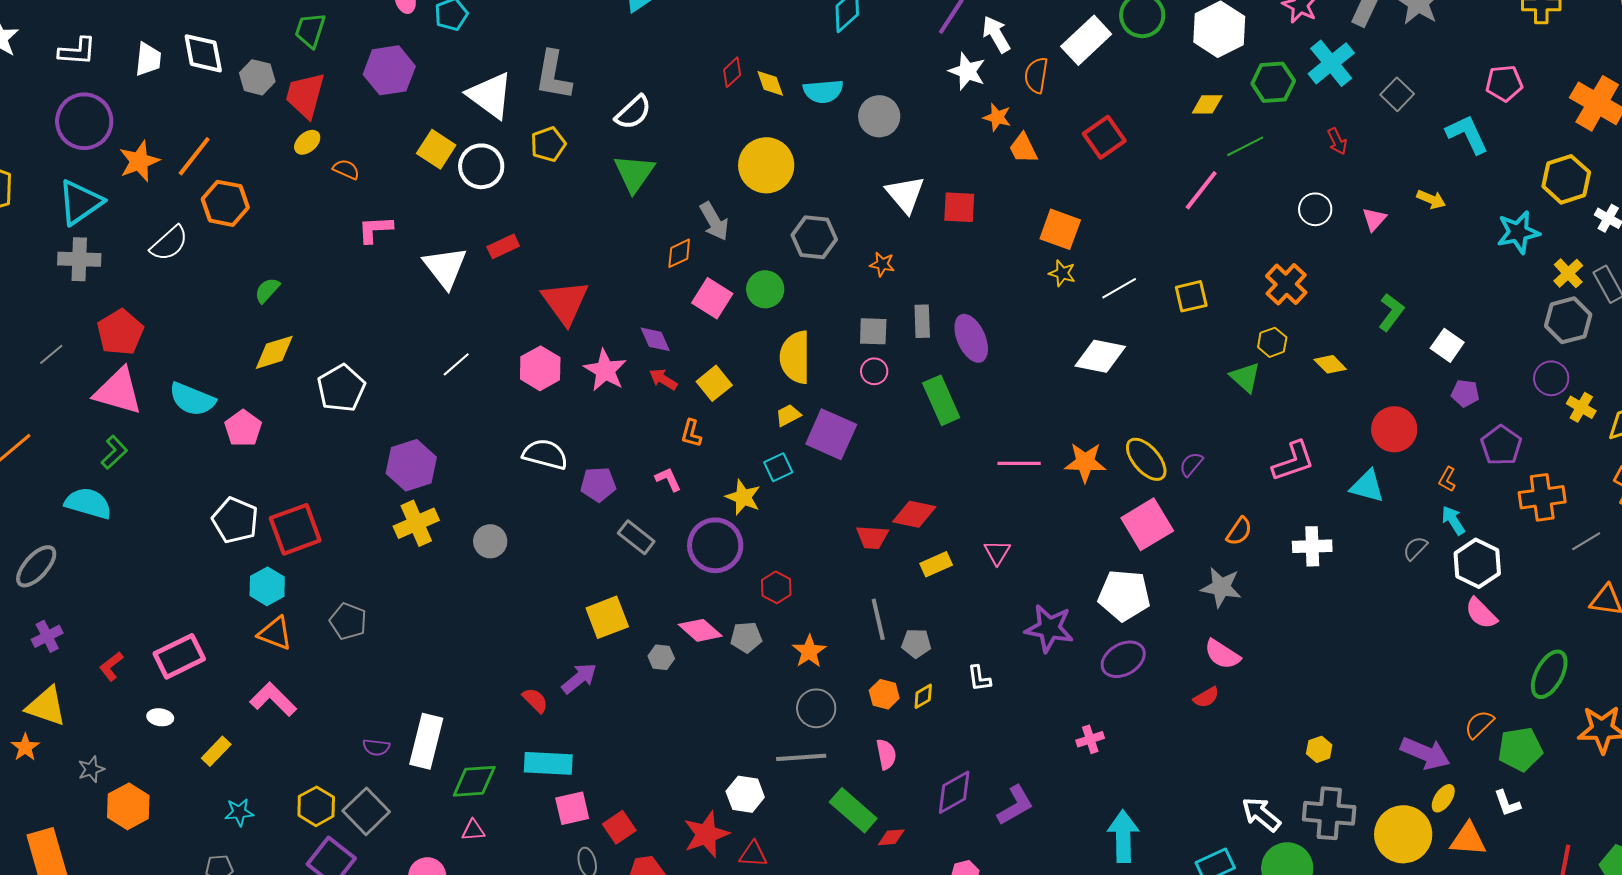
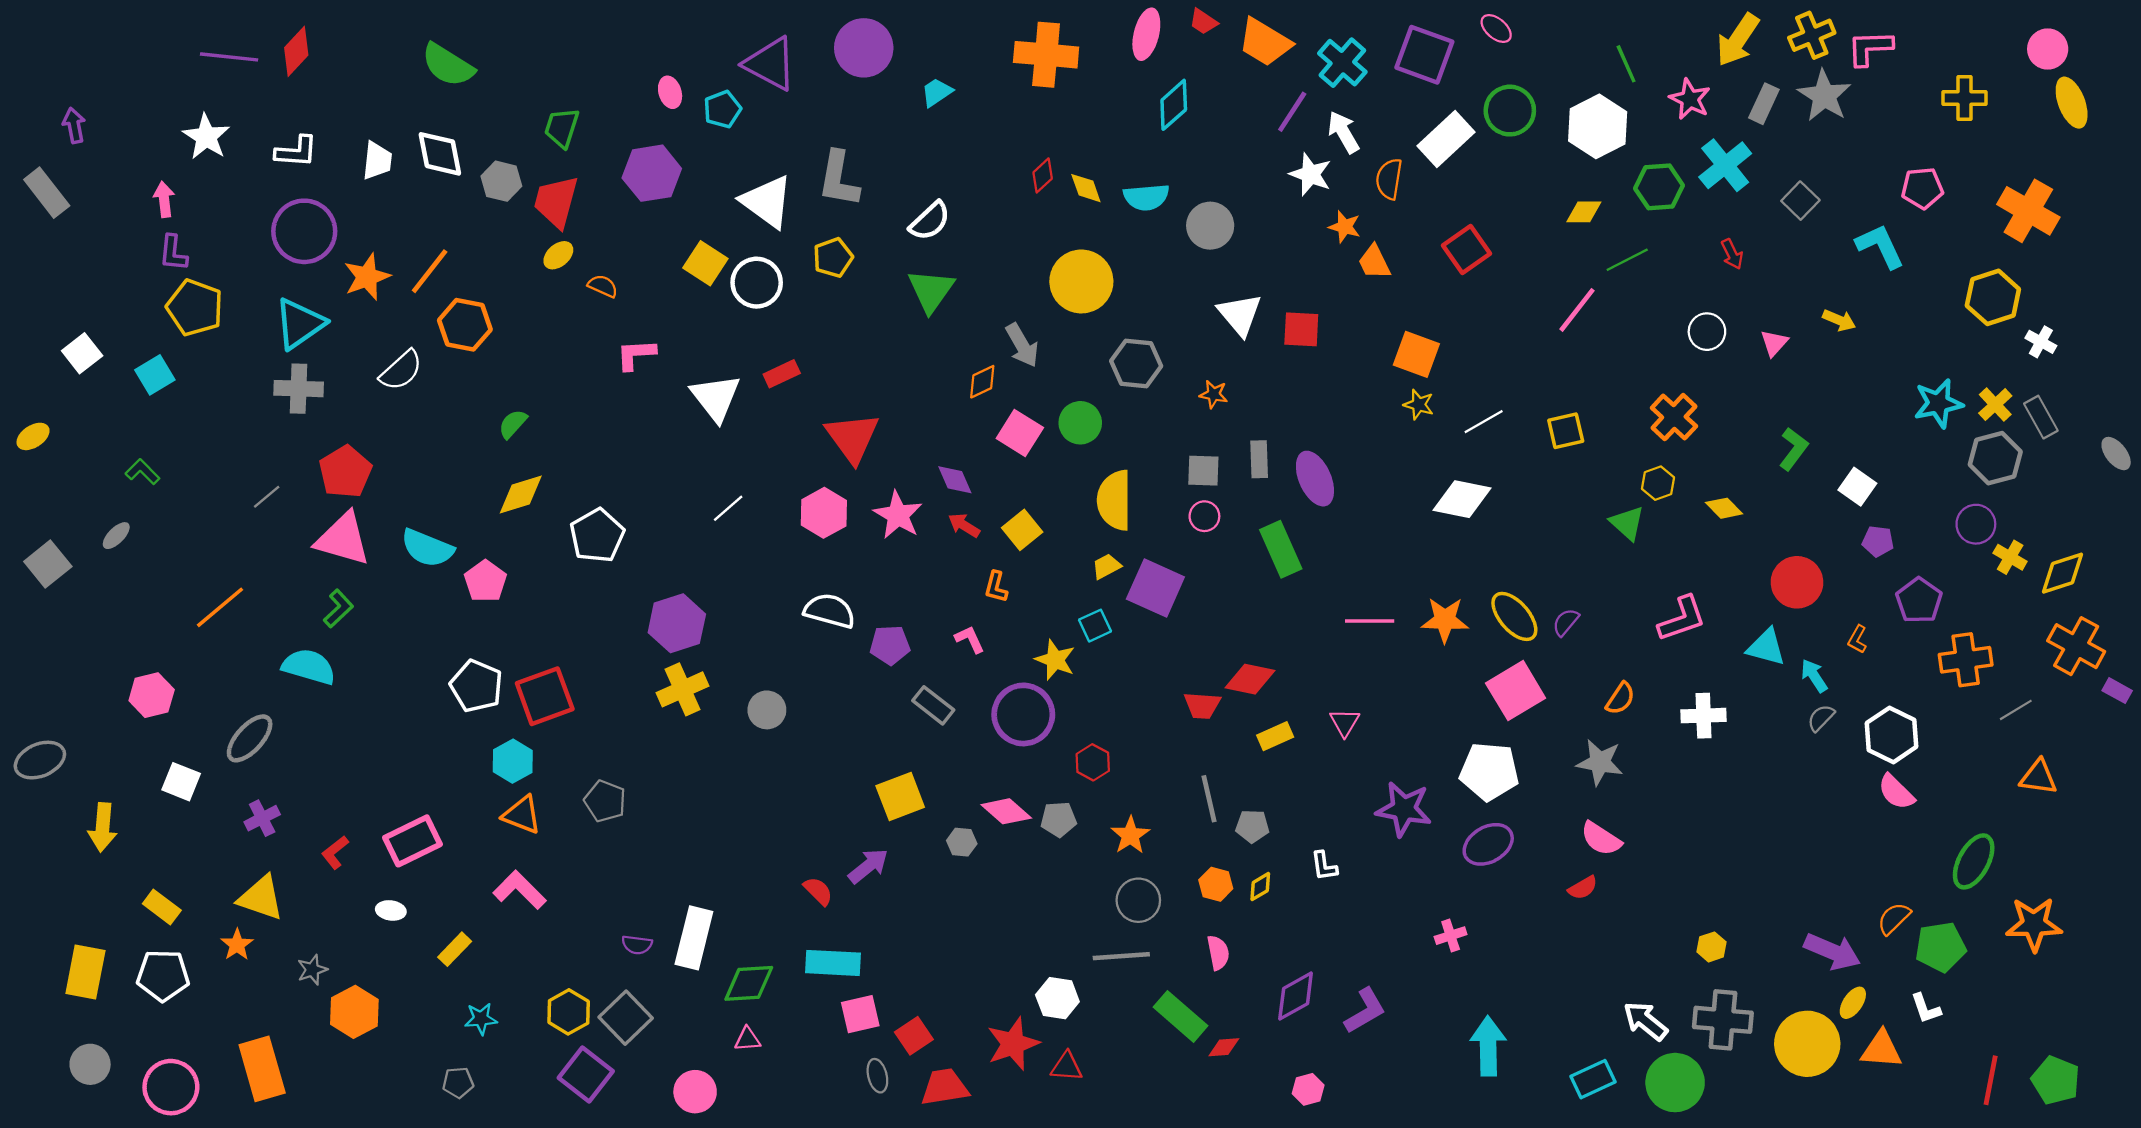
cyan star: (1518, 232) -> (1938, 403), moved
cyan arrow: (1453, 520) -> (1814, 676), moved

